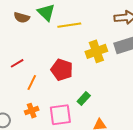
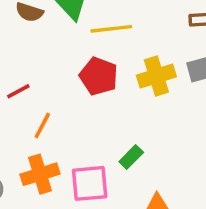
red pentagon: (62, 70) -> (99, 76), moved
orange cross: (32, 111) -> (40, 174), size x1.5

